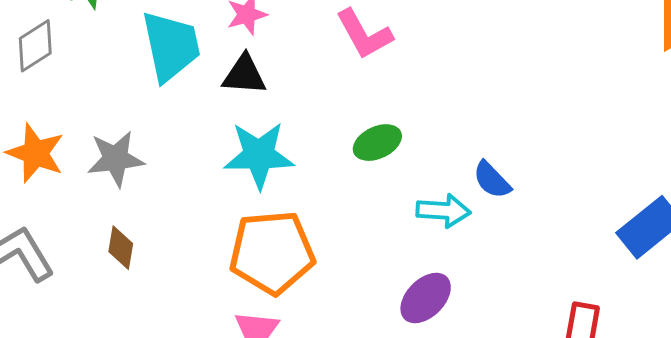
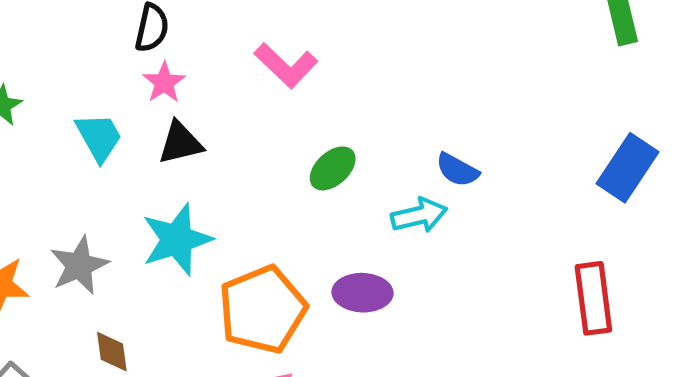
cyan trapezoid: (171, 46) -> (99, 137), size x0.7
cyan star: (259, 155) -> (177, 240), moved
purple ellipse: (426, 298) -> (362, 293), moved, turned 64

